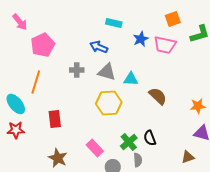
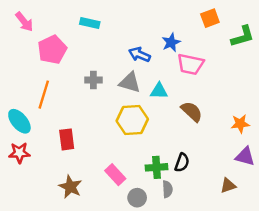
cyan rectangle: (114, 23) -> (90, 23), moved
pink trapezoid: (165, 45) -> (190, 64), moved
blue arrow: (99, 47) -> (140, 55), moved
black semicircle: (150, 138) -> (182, 162), turned -140
green cross: (129, 142) -> (157, 167), turned 36

